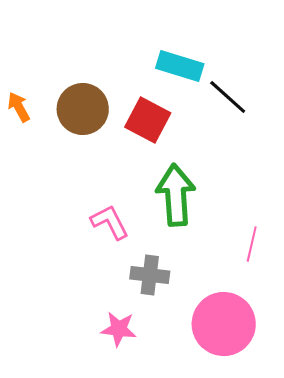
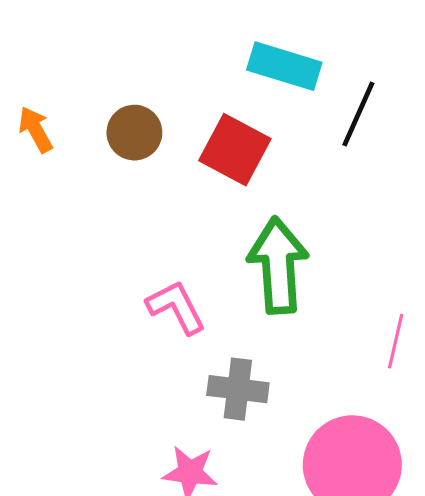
black line: (228, 97) -> (358, 114), turned 72
brown circle: (83, 109) -> (134, 133), size x0.7

